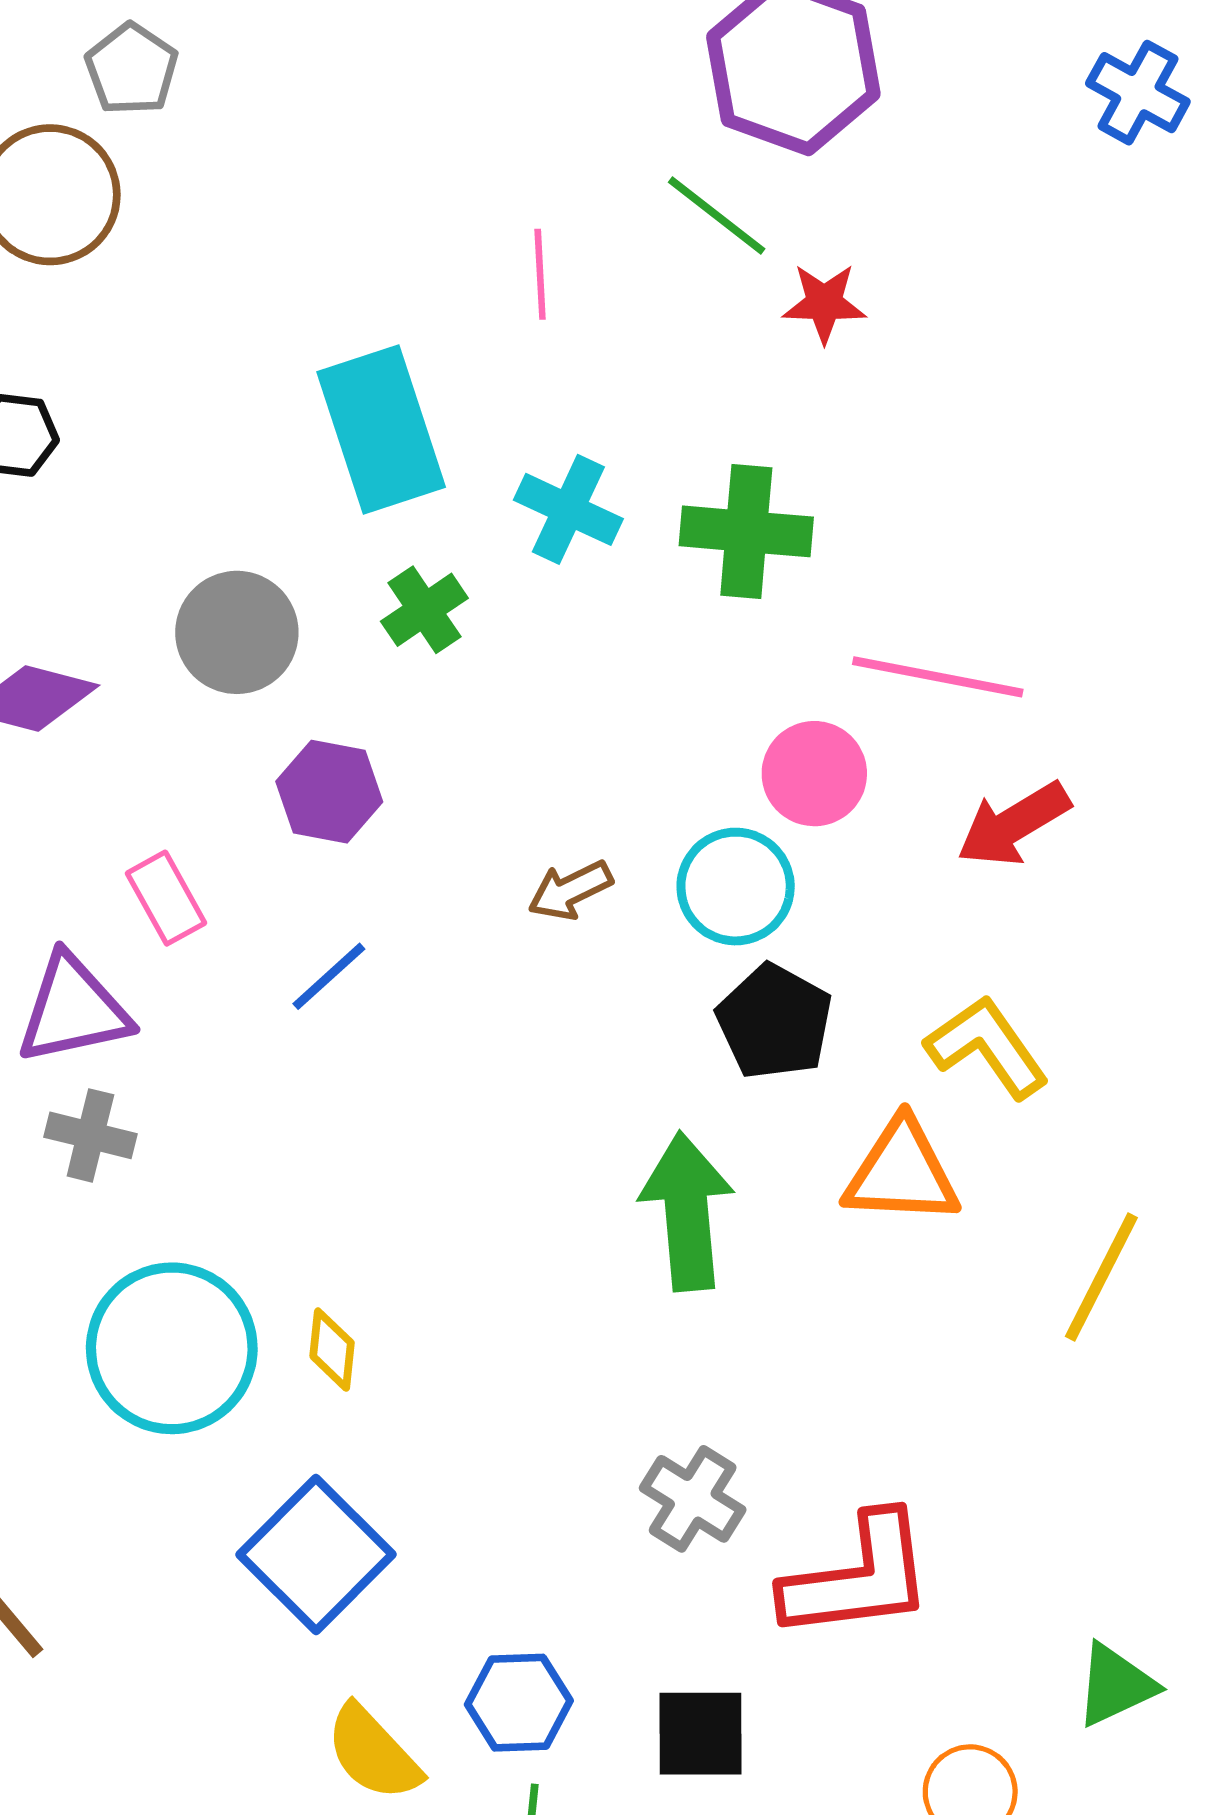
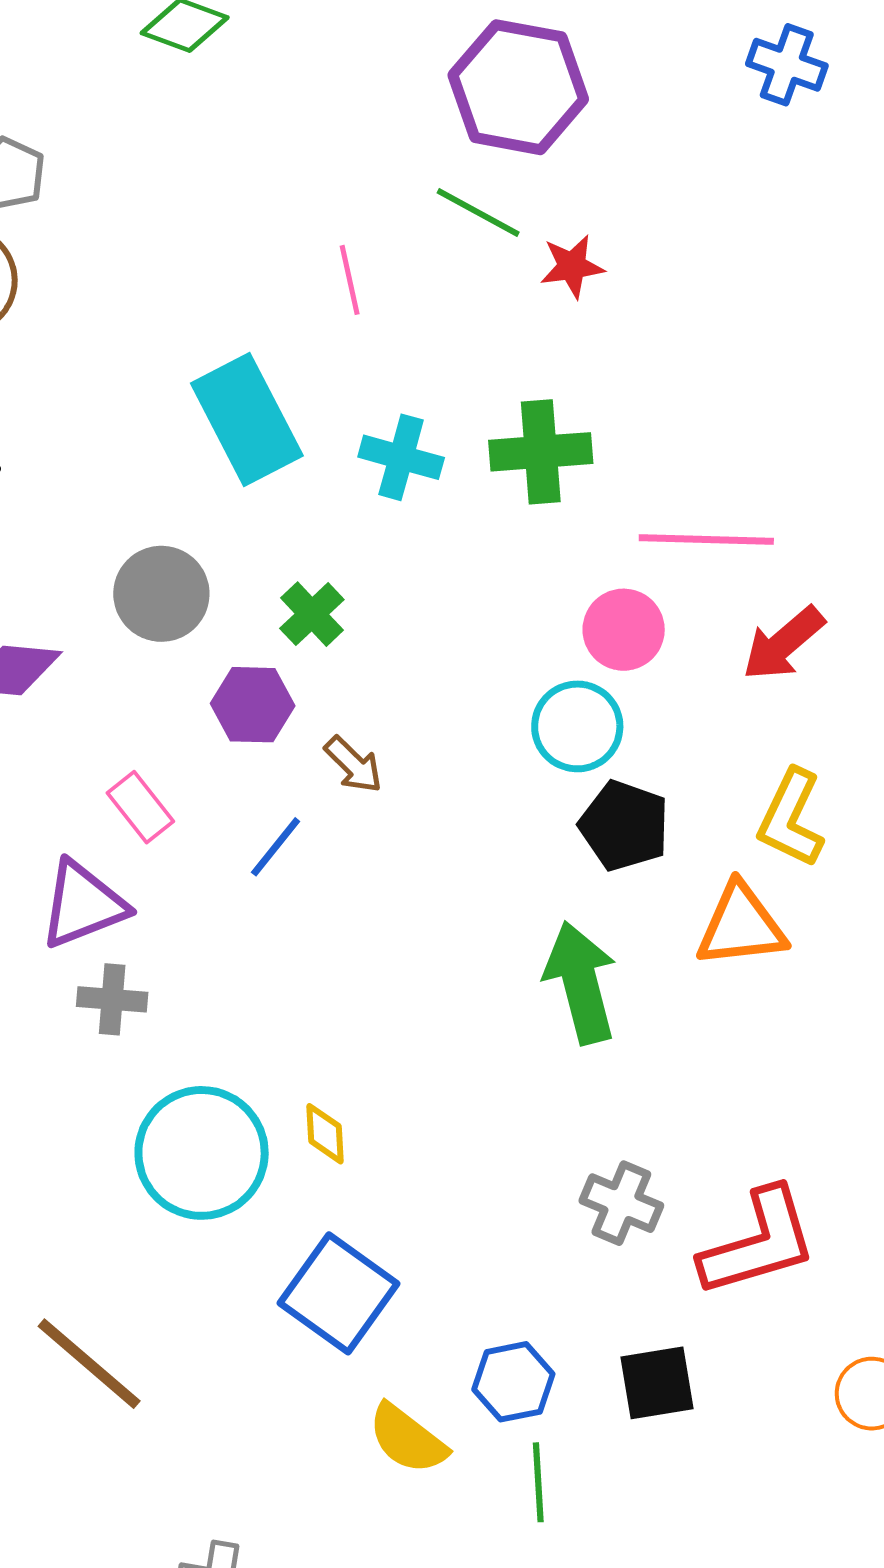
green cross: (424, 610) -> (312, 614), moved
brown arrow: (570, 890) -> (353, 765), moved, turned -100
yellow L-shape: (987, 1047) -> (791, 818), turned -110

